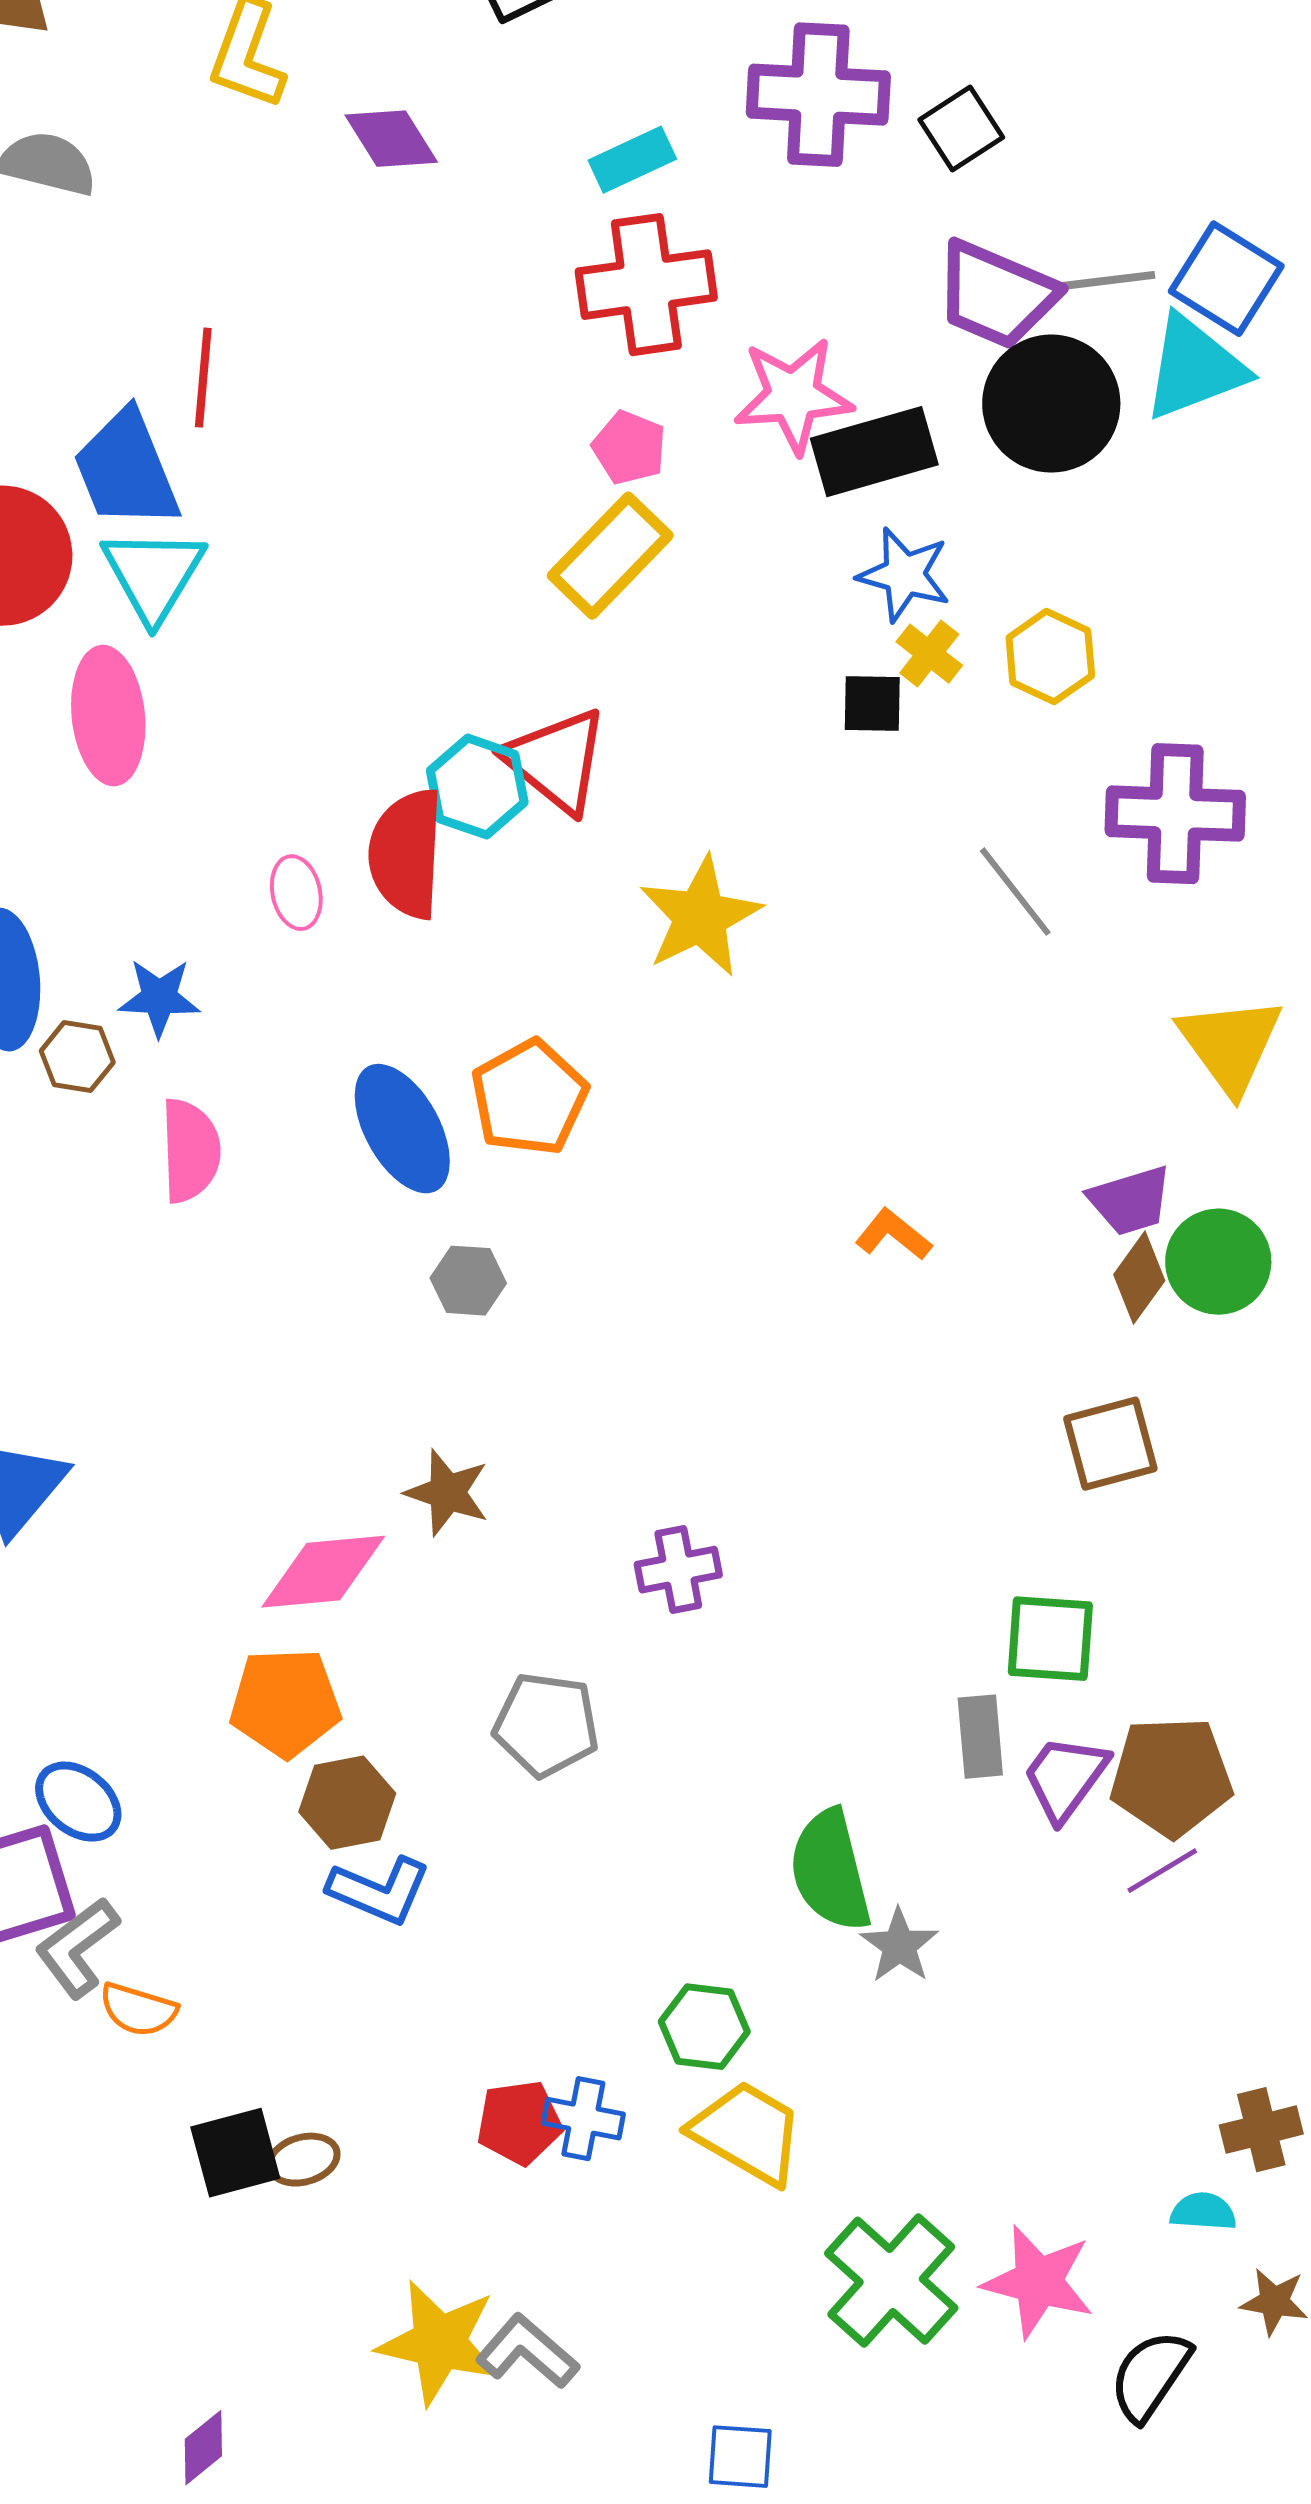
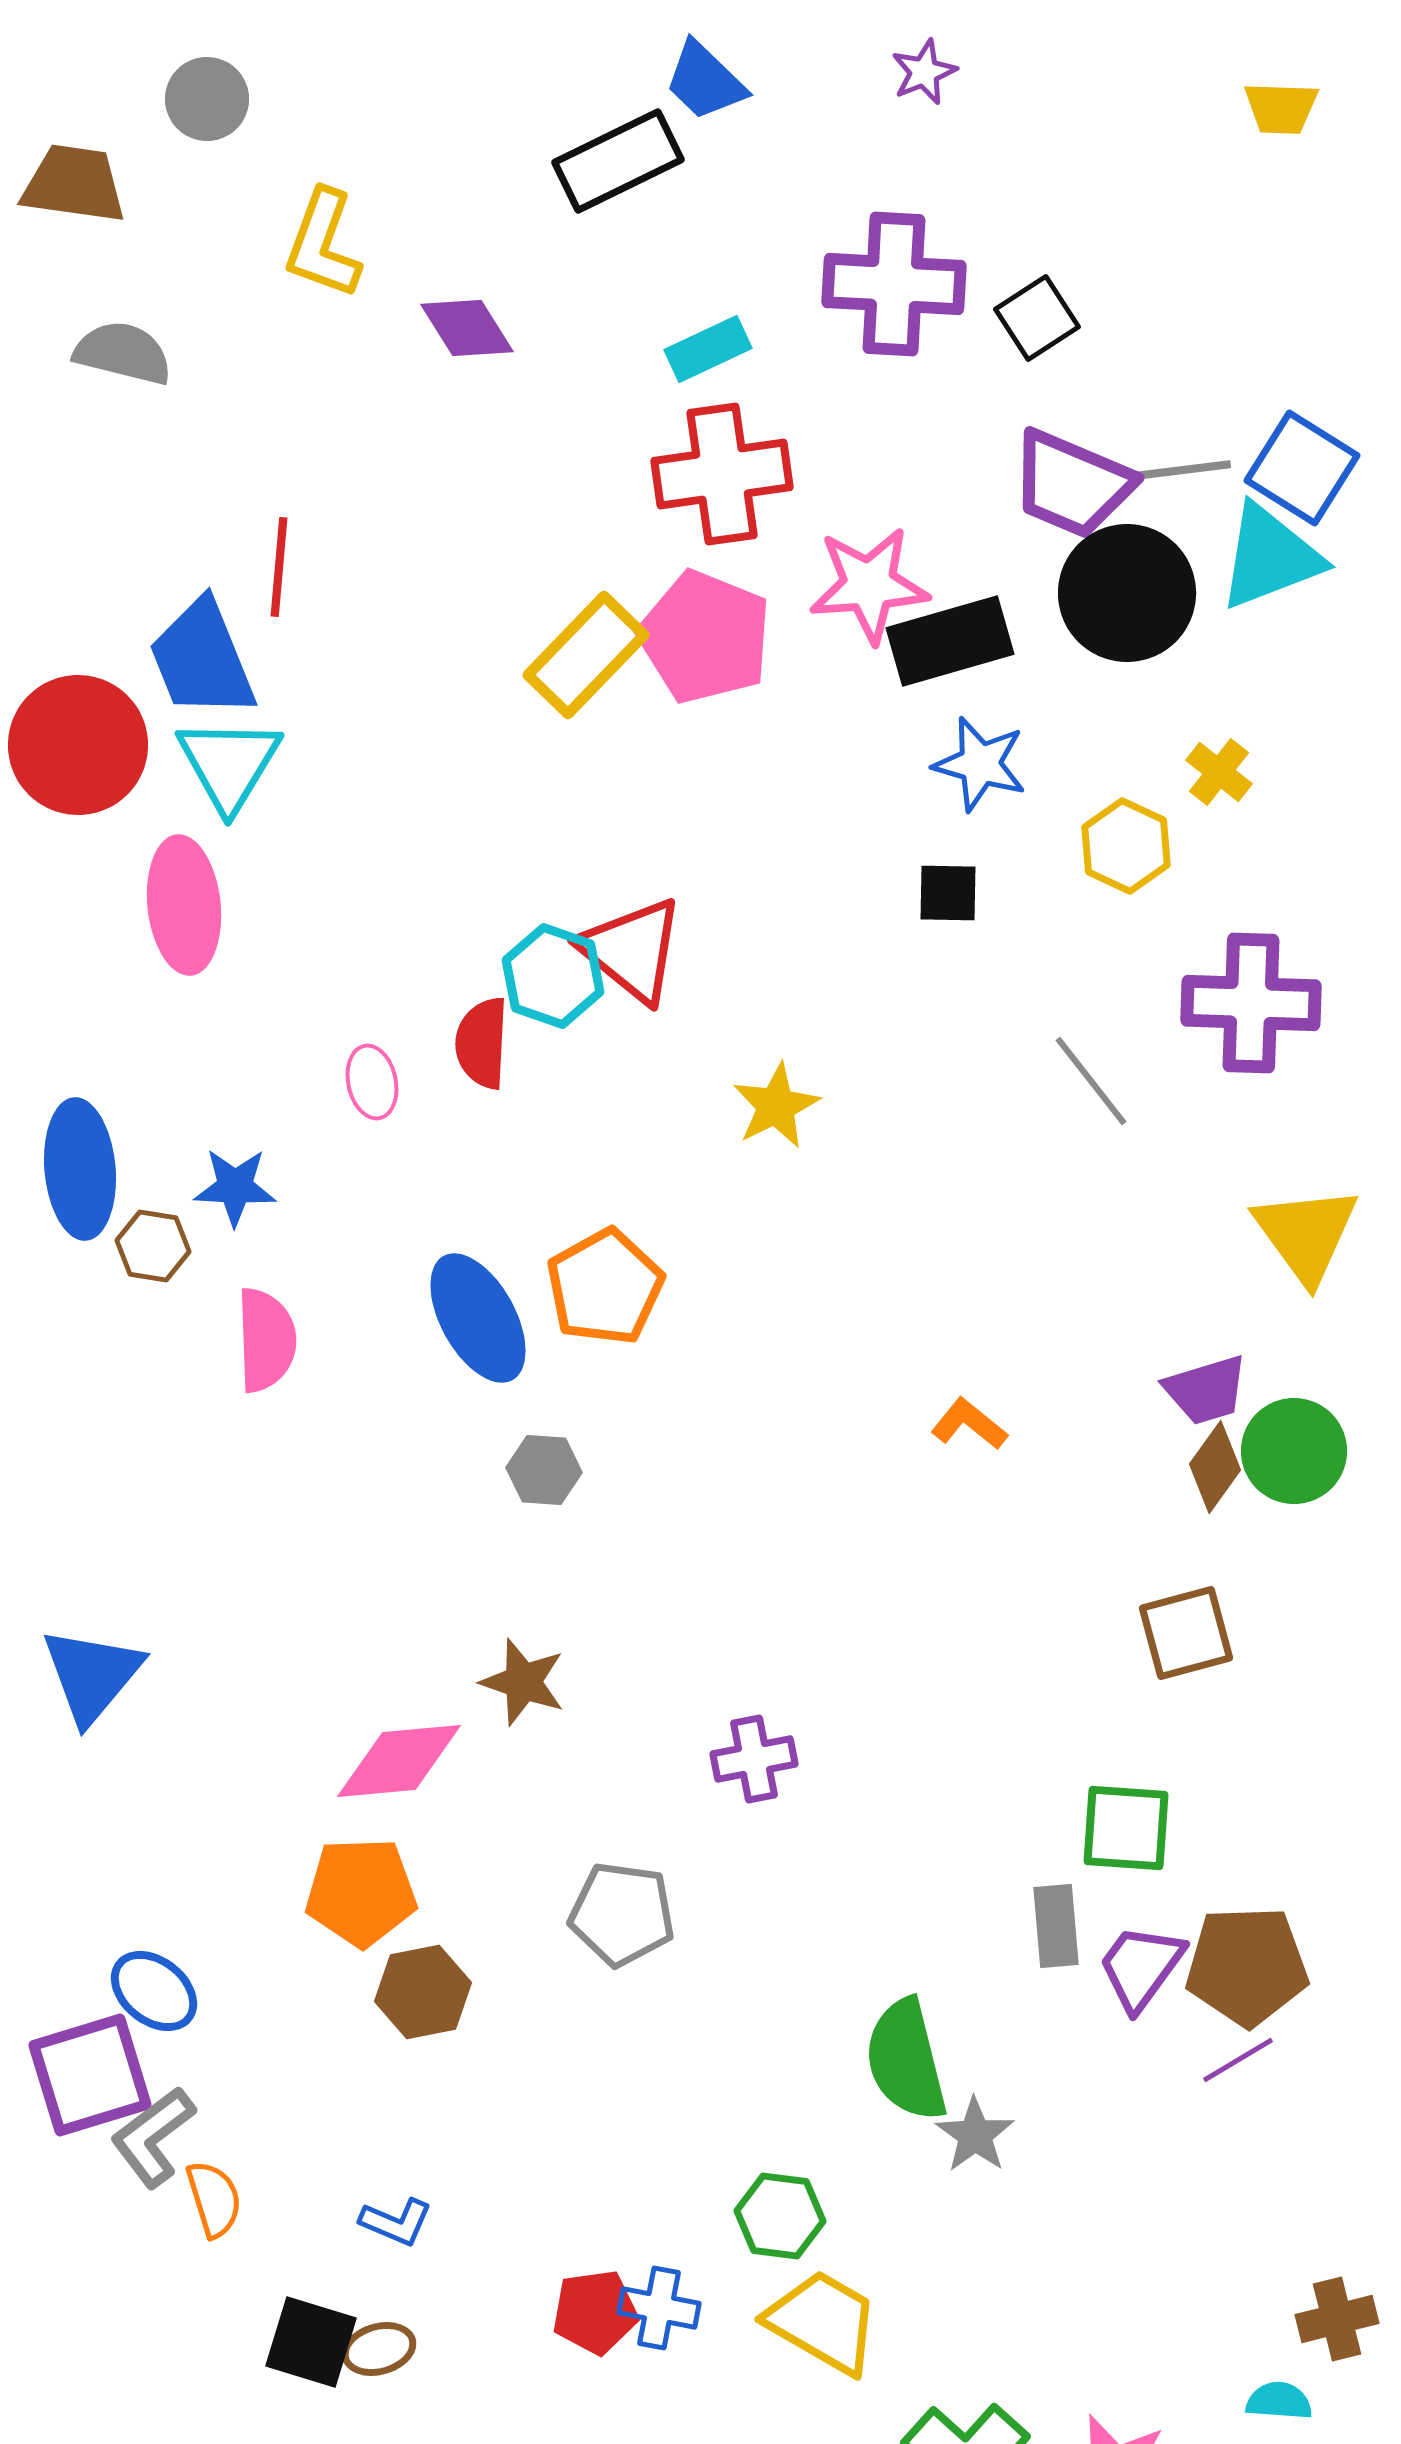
pink pentagon: (629, 448) -> (705, 637), size x1.8
yellow rectangle: (610, 556) -> (586, 655), moved
yellow cross: (929, 654) -> (1219, 772), moved
red semicircle: (406, 854) -> (482, 1043), size x0.7
yellow star: (700, 917) -> (776, 1106), size x0.7
blue L-shape: (379, 1891) -> (396, 2222), moved, size x0.7
orange semicircle: (138, 2010) -> (214, 2199), turned -124
black square: (235, 2153) -> (311, 2342), turned 32

